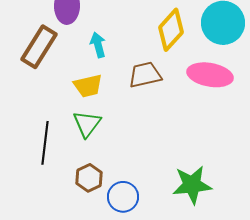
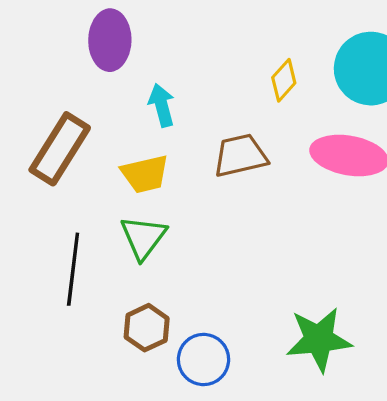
yellow diamond: (171, 30) -> (284, 80), size x0.6
brown rectangle: (39, 47) -> (60, 149), moved

